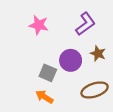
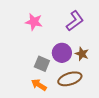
brown star: (98, 54) -> (82, 54), moved
brown ellipse: (95, 90) -> (70, 79), moved

